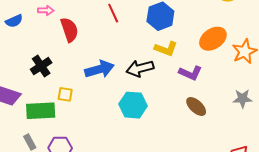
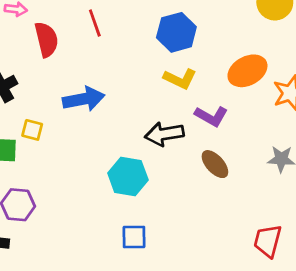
red line: (113, 13) -> (95, 23), moved
black arrow: (140, 68) -> (164, 134), moved
cyan hexagon: (133, 105) -> (128, 176), moved

